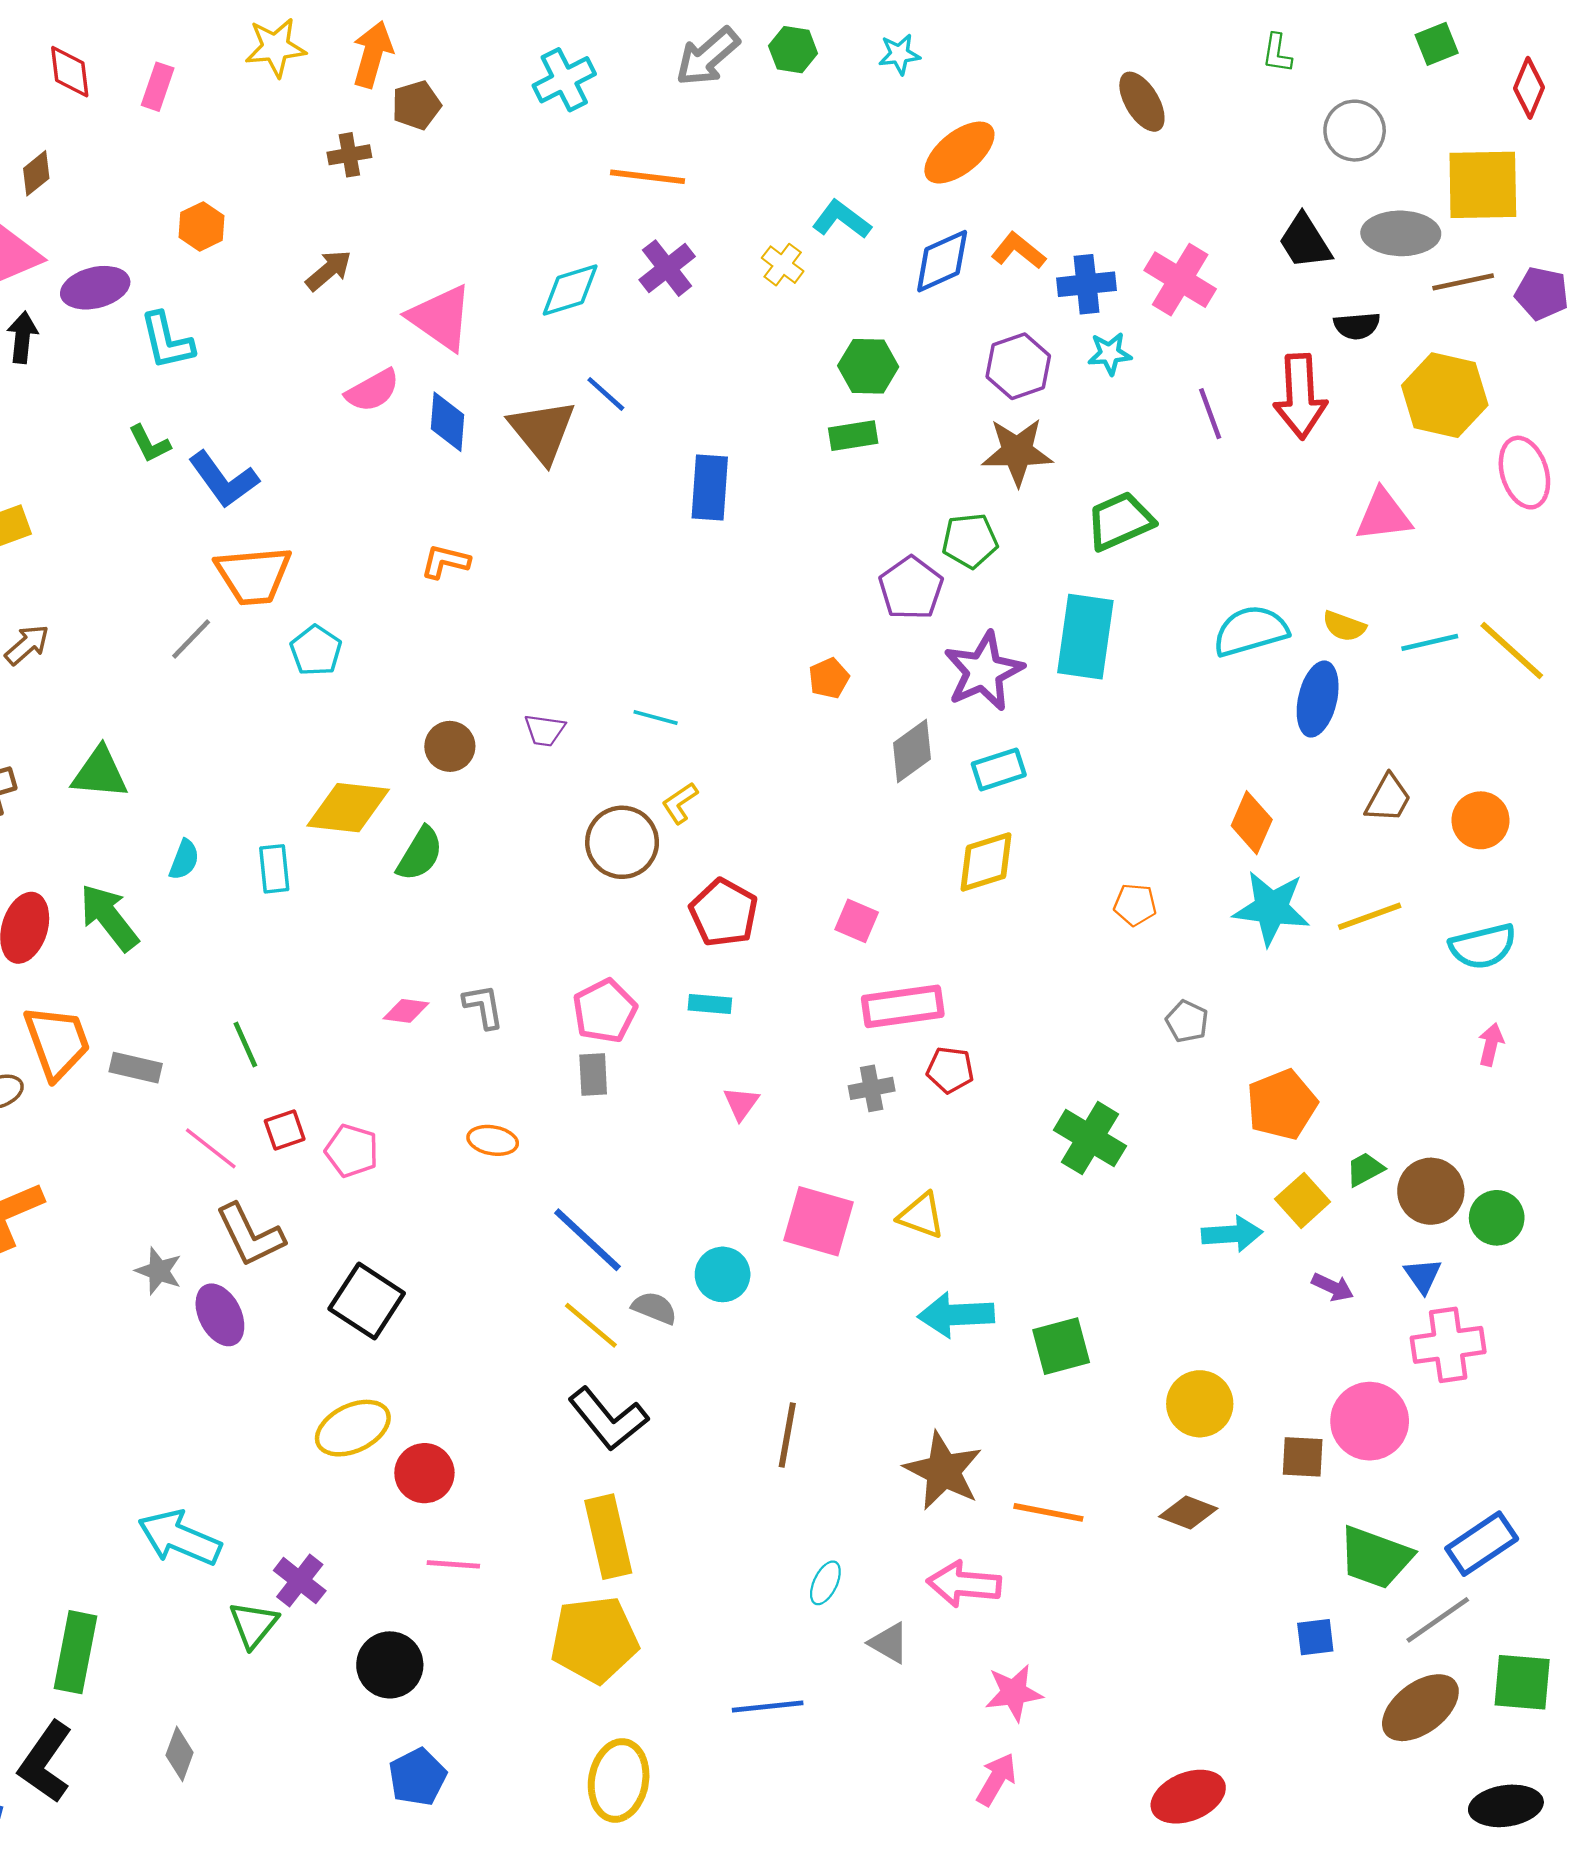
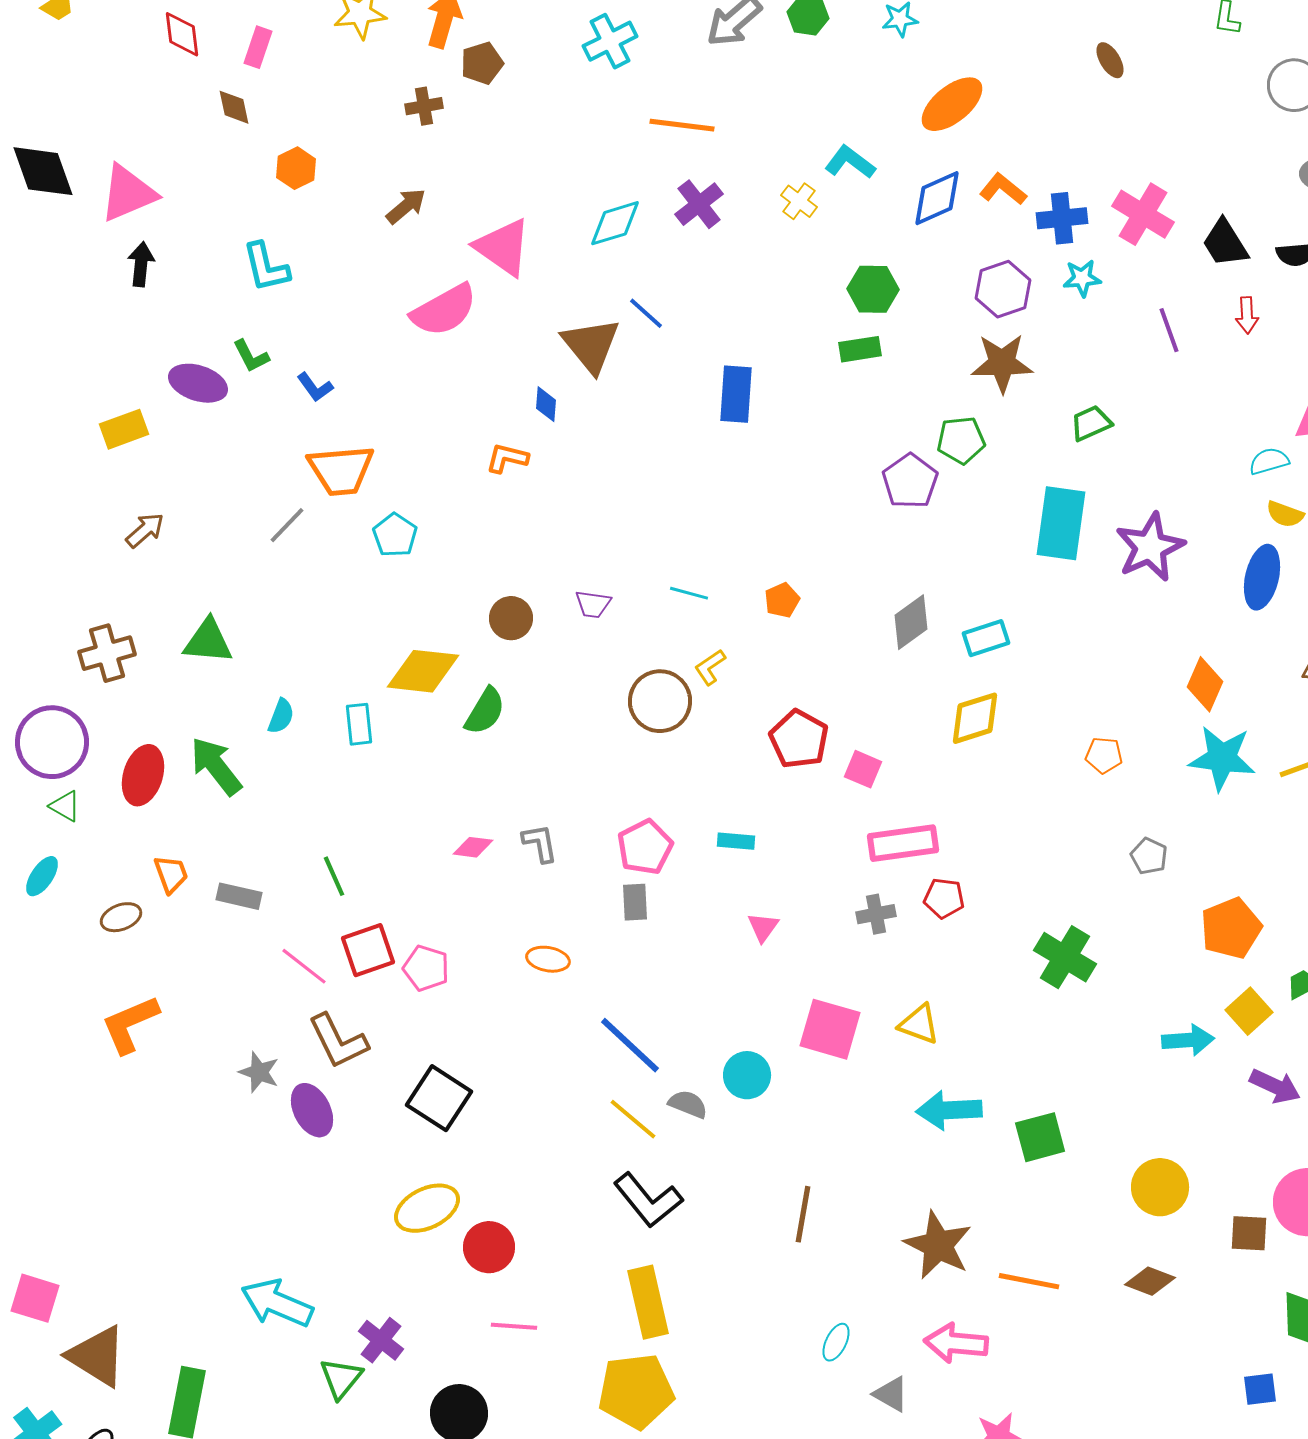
brown ellipse: (1142, 102) -> (1110, 60), size x0.7
brown diamond: (36, 173) -> (234, 107), moved, turned -63
black trapezoid: (1305, 241) -> (1225, 243), moved
purple ellipse: (95, 288) -> (198, 383), moved, turned 32
pink semicircle: (372, 391) -> (444, 310), size x1.4
red arrow: (1300, 396) -> (1247, 315), size x0.5
blue diamond: (448, 422) -> (546, 404), moved, size x0.7
blue L-shape: (223, 479) -> (315, 387), size x0.6
green trapezoid: (1120, 521) -> (1091, 423), size x0.7
cyan semicircle: (1251, 631) -> (1269, 461), moved, size x0.6
purple star: (984, 671) -> (1150, 547), moved
orange pentagon: (829, 678) -> (782, 600), moved
red pentagon: (724, 913) -> (799, 739), moved
orange trapezoid: (57, 1042) -> (171, 874), size x0.6
red square: (285, 1130) -> (368, 950), size x1.5
purple arrow: (1333, 1287) -> (1275, 1086), size x1.4

